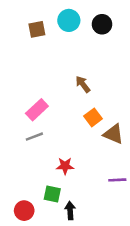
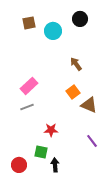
cyan circle: (69, 20) -> (53, 31), moved
brown arrow: (83, 84) -> (76, 64), moved
purple line: (117, 180) -> (92, 141), turned 56

